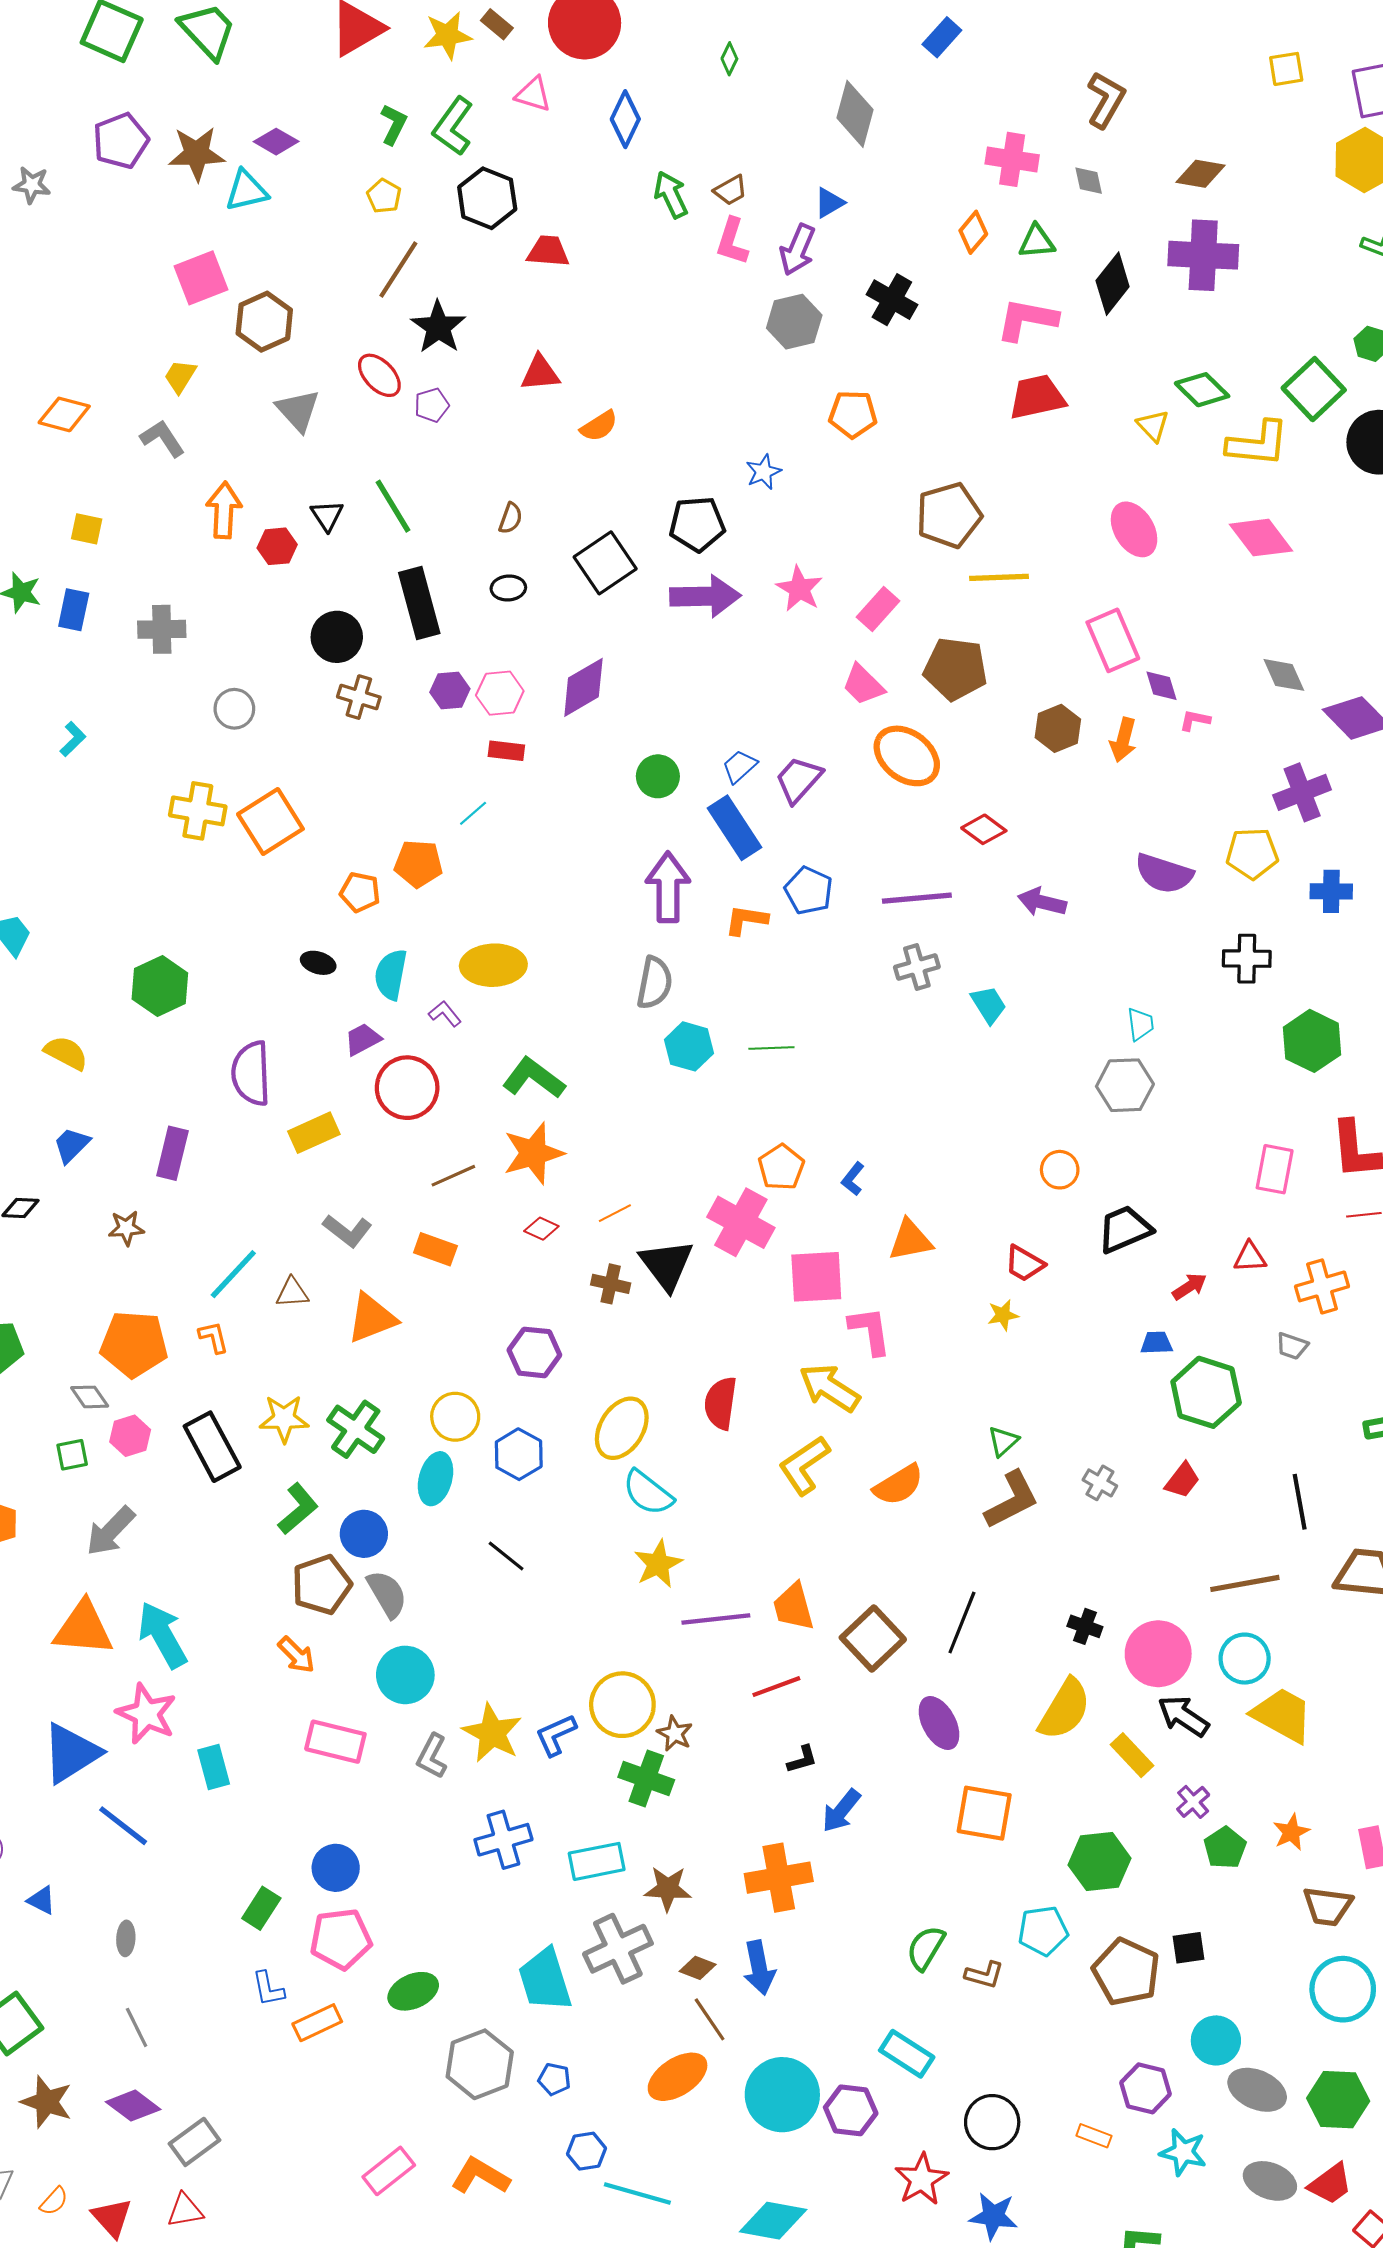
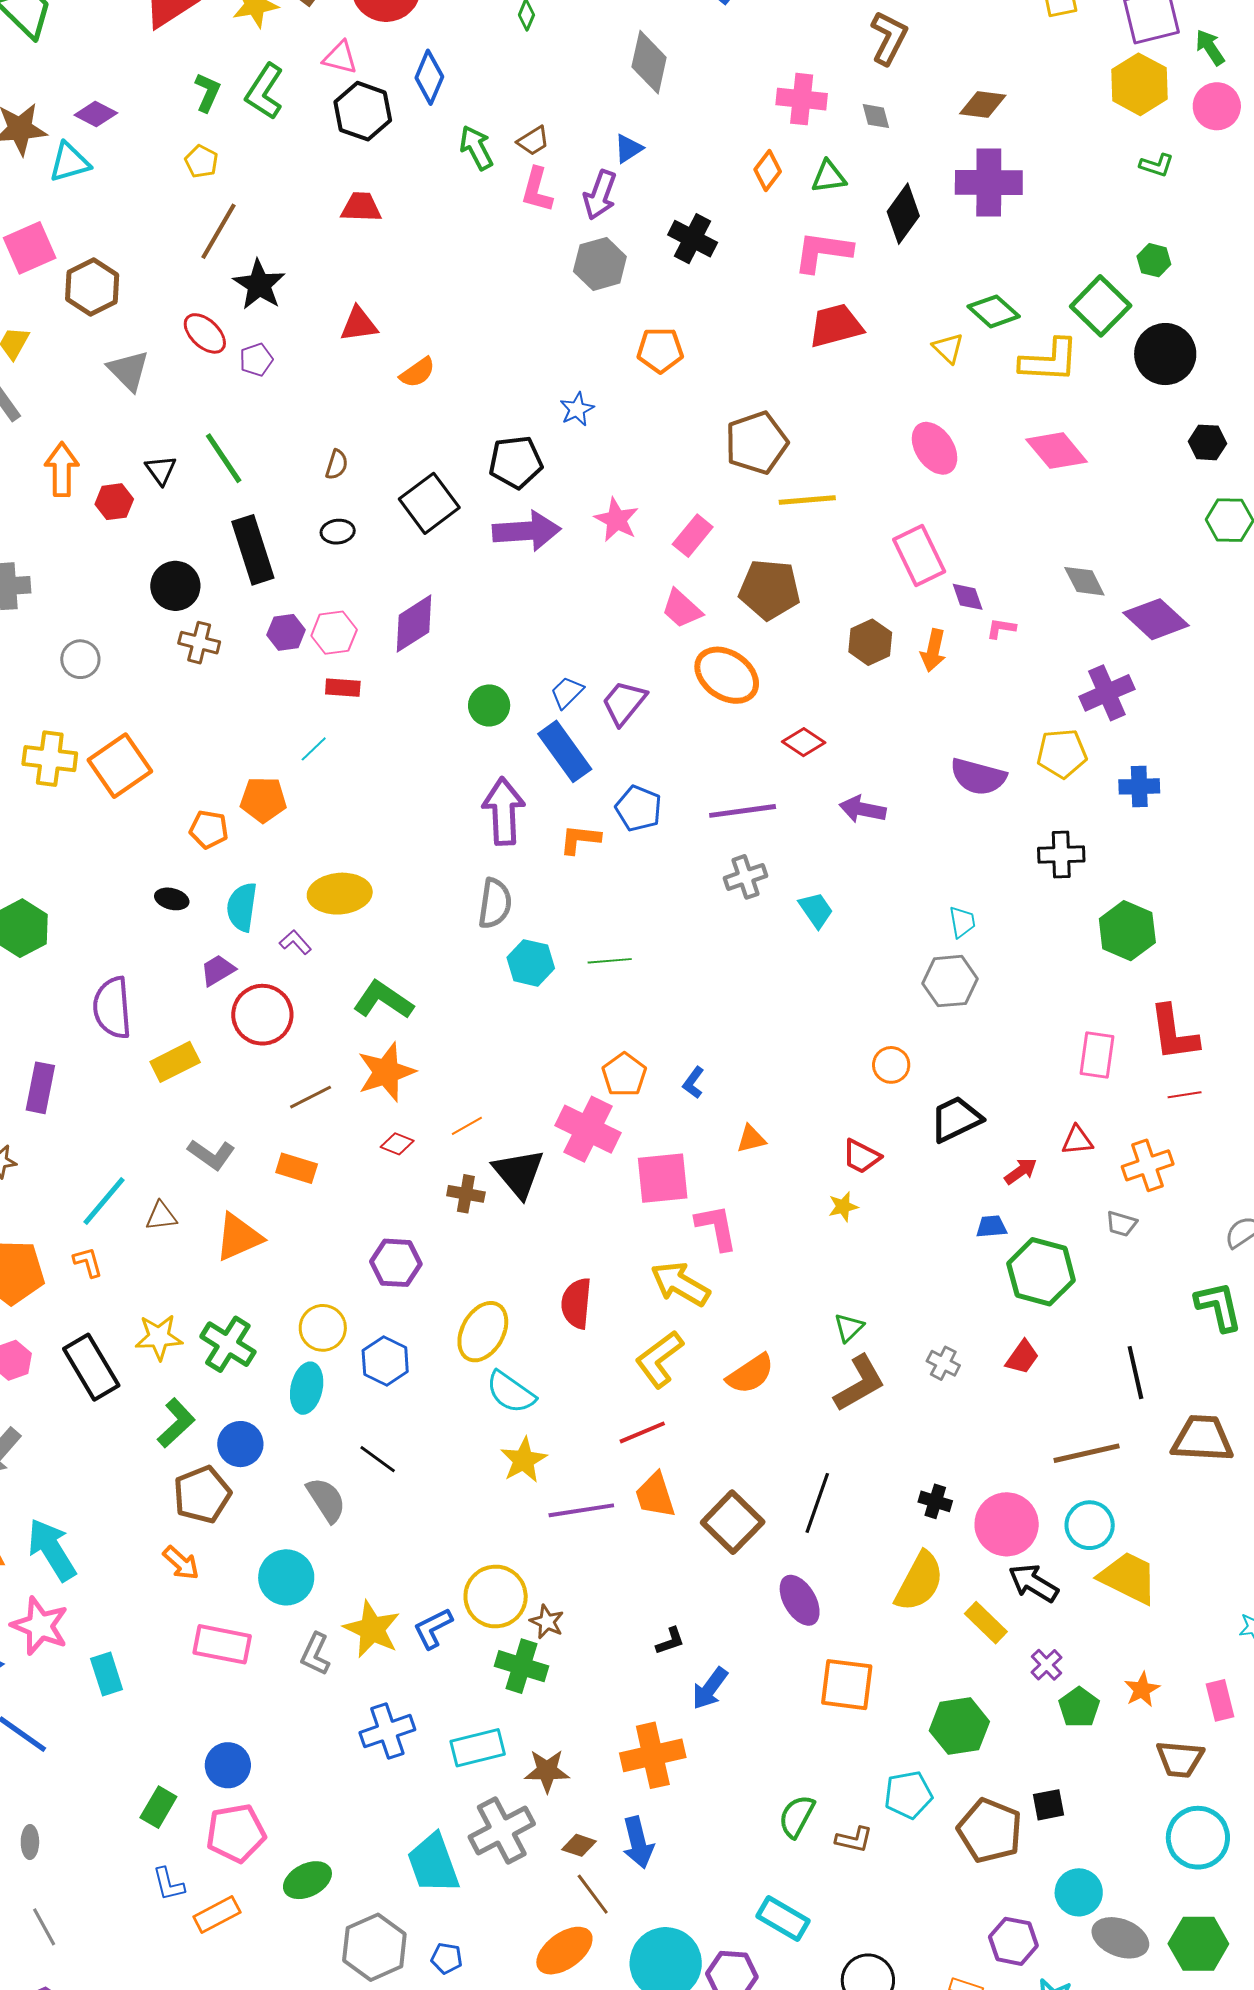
black hexagon: (487, 198) -> (363, 111), moved
orange triangle: (910, 1240) -> (751, 1139), size x0.7
gray semicircle: (387, 1594) -> (326, 1500), moved
red line: (776, 1687) -> (642, 1432), moved

